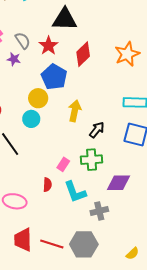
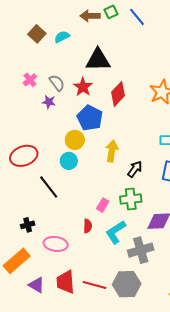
cyan L-shape: (75, 192) -> (116, 232), turned 80
gray cross: (99, 211) -> (141, 250), size x1.4

